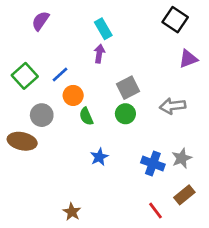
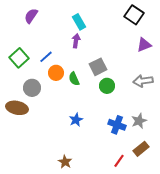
gray arrow: (173, 106) -> (143, 81), moved
green circle: (125, 114) -> (107, 86), moved
green semicircle: (86, 116) -> (74, 79), moved
red line: (156, 211) -> (119, 161), turned 72
brown star: (72, 212) -> (65, 162), moved

